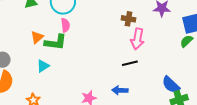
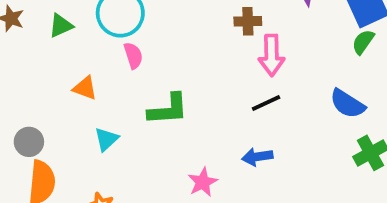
orange triangle: (37, 37) -> (85, 88), turned -48
green L-shape: (56, 42) -> (168, 109), moved
blue semicircle: (171, 85) -> (347, 104), moved

